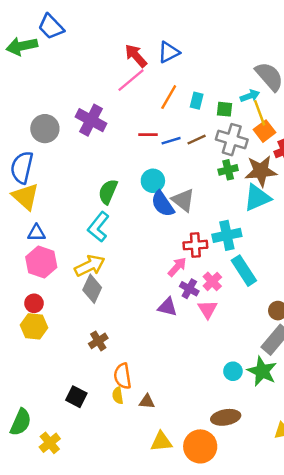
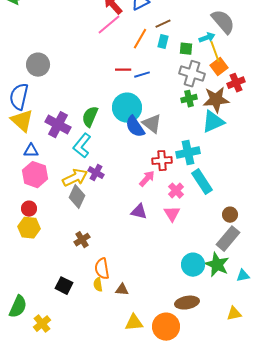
purple cross: (91, 120) -> (58, 125), moved
brown line: (197, 140) -> (163, 24), moved
cyan circle: (153, 181) -> (127, 108), size x1.5
purple cross: (189, 289) -> (96, 173), moved
cyan circle: (233, 371) -> (193, 265), size x1.5

